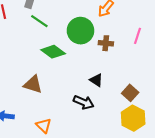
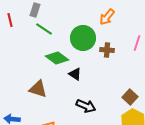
black triangle: (96, 80) -> (75, 74), moved

